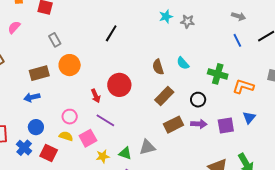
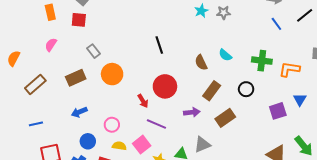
black line: (111, 33) -> (159, 45), moved, turned -42
brown rectangle: (39, 73) -> (76, 78), moved
pink circle: (70, 117) -> (112, 125), moved
purple arrow: (199, 124) -> (192, 112), moved

